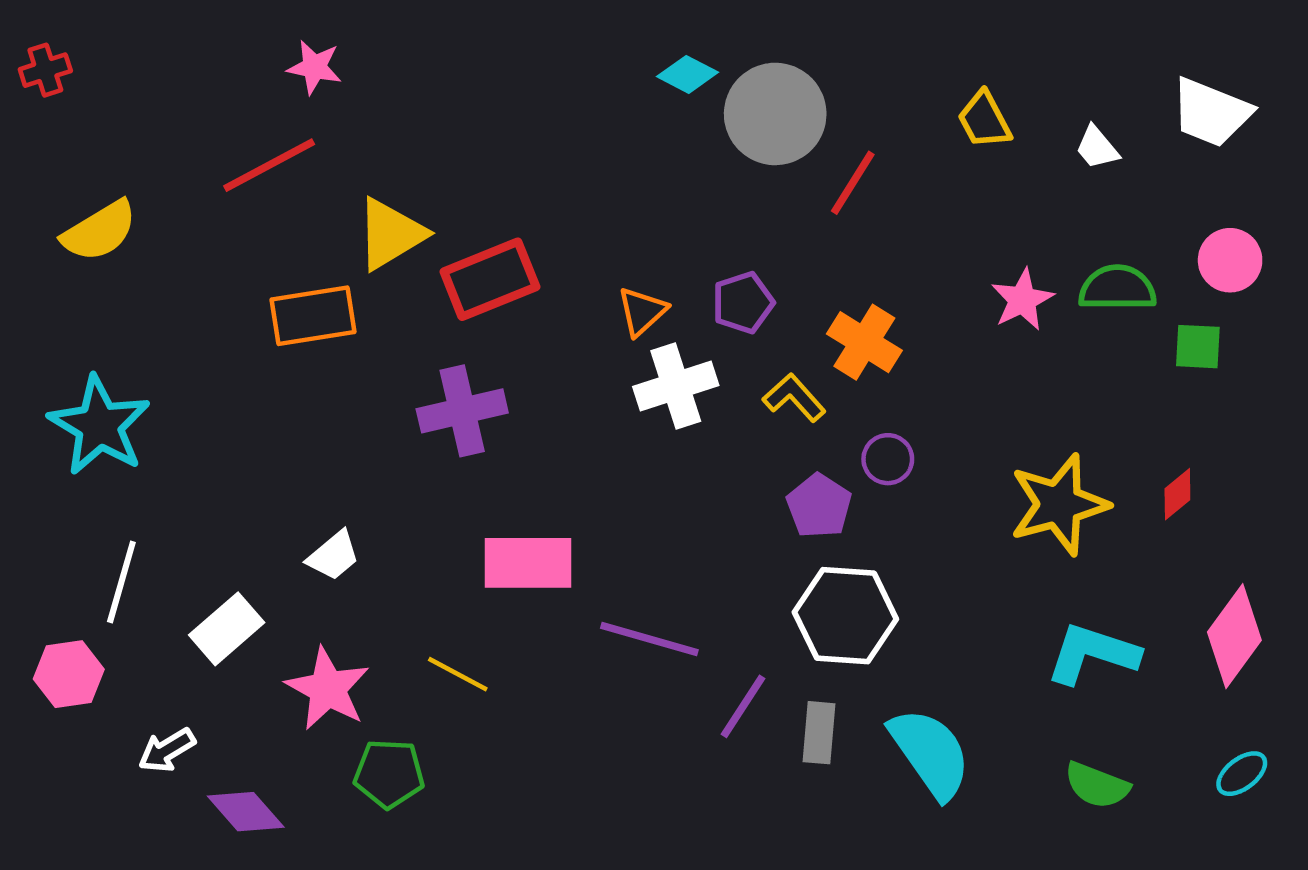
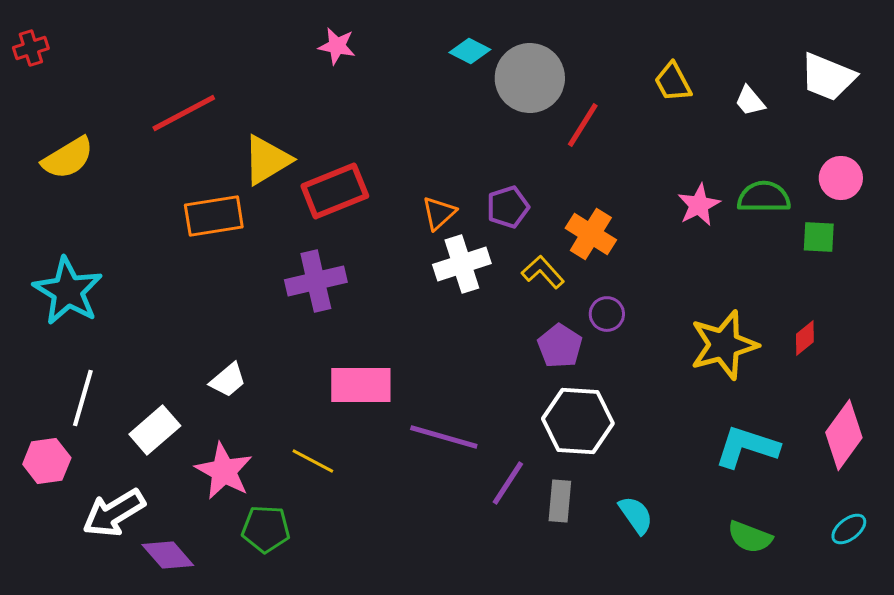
pink star: (314, 67) -> (337, 46), moved
white arrow: (167, 750) -> (114, 513), size x1.6
cyan semicircle: (930, 753) -> (636, 515), size x0.6

